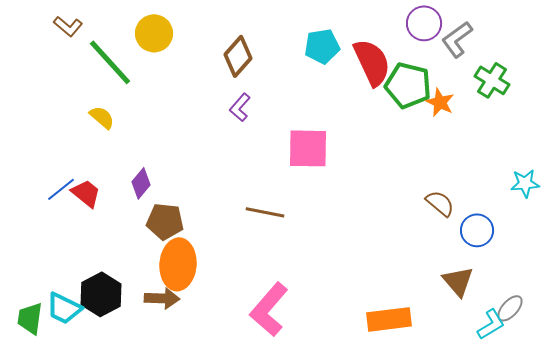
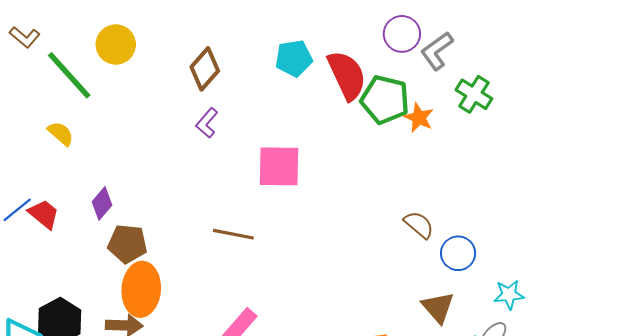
cyan star: (525, 183) -> (509, 295), moved

